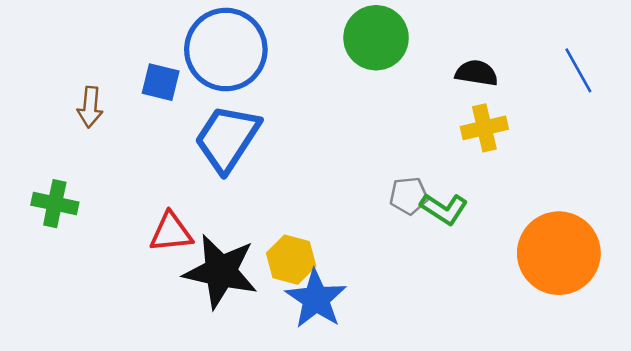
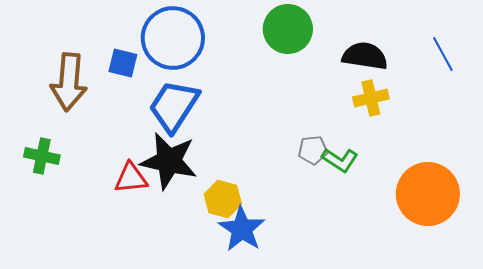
black semicircle: (477, 73) -> (365, 56), size x1.4
brown arrow: (90, 107) -> (69, 82), size x1.8
black star: (221, 271) -> (169, 161), moved

